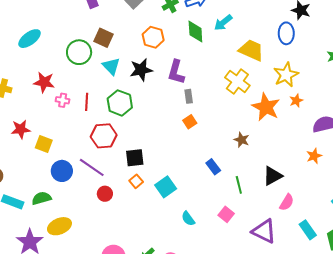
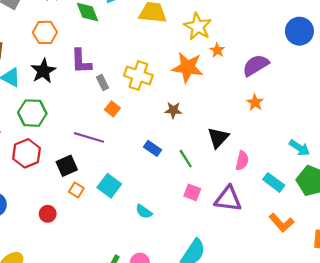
yellow cross: (237, 81) -> (138, 75), moved
purple line: (92, 167) -> (89, 137), moved
pink square: (226, 214) -> (192, 192), moved

